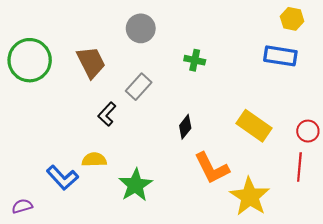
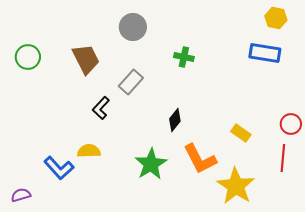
green circle: (30, 60) -> (28, 57), size x0.6
yellow rectangle: (254, 126) -> (241, 133), moved, size x0.6
green star: (135, 185) -> (151, 164), moved

